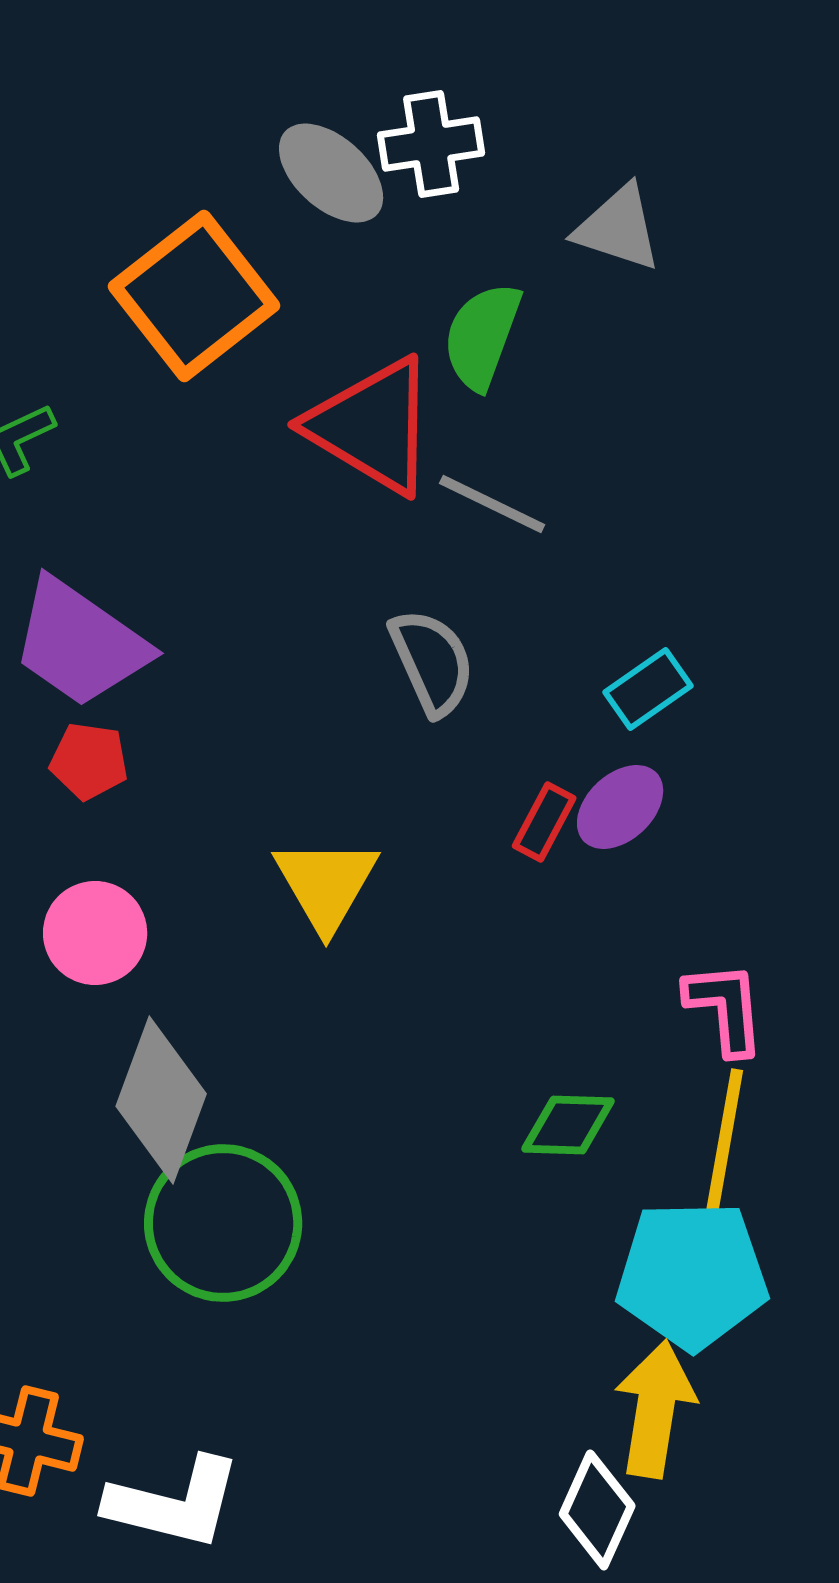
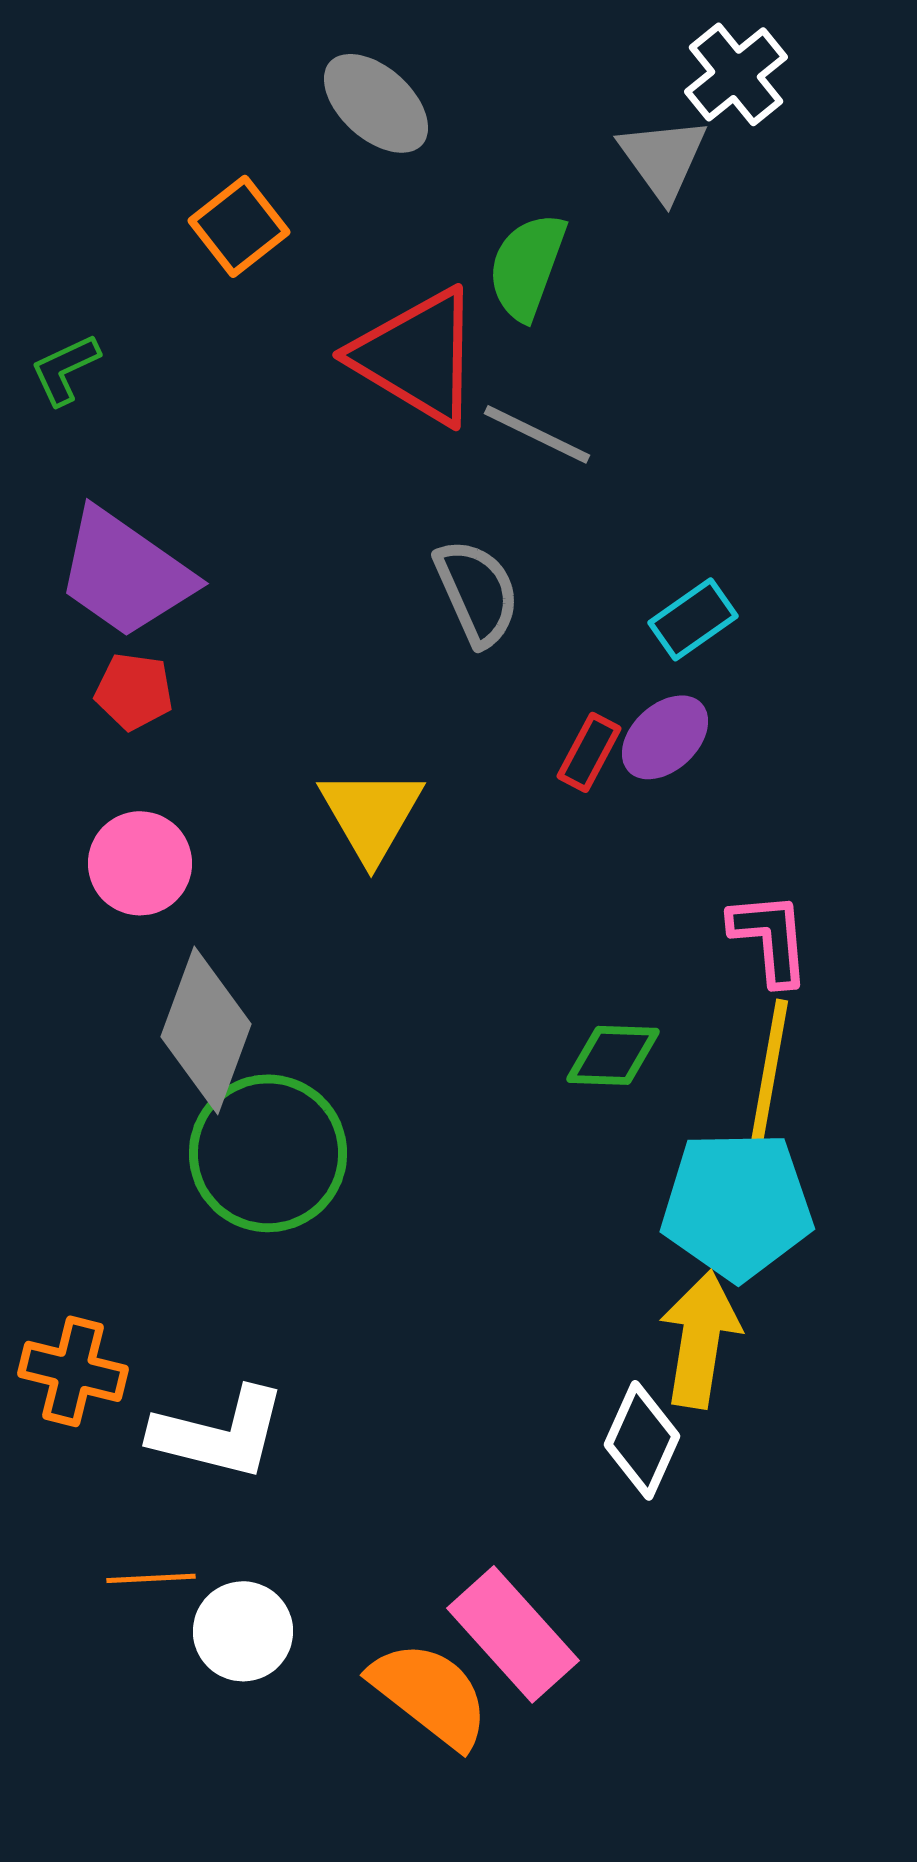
white cross: (431, 144) -> (736, 74), moved, turned -30
gray triangle: (618, 228) -> (663, 158), turned 36
orange square: (194, 296) -> (239, 226), size x0.6

